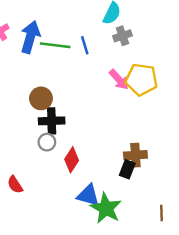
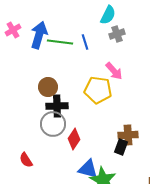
yellow pentagon: (141, 80) -> (98, 90), moved
gray circle: (47, 142) -> (53, 124), size x1.6

